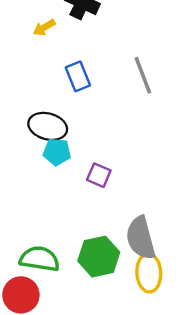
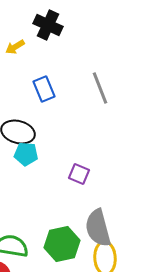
purple square: (99, 175) -> (79, 174), moved

